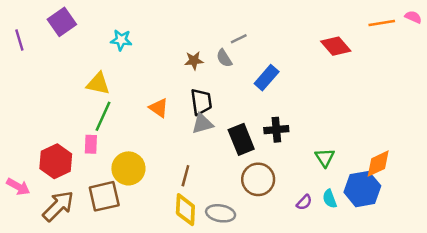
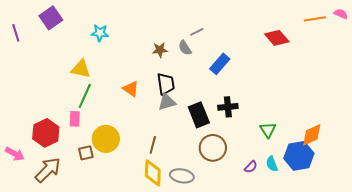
brown square: (104, 196) -> (86, 153), moved, size x0.6

